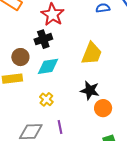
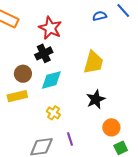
black star: (90, 90) -> (96, 99), turned -30
orange circle: (103, 108) -> (111, 127), moved

